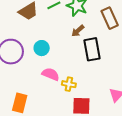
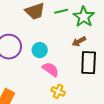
pink semicircle: (51, 74) -> (51, 69), moved

